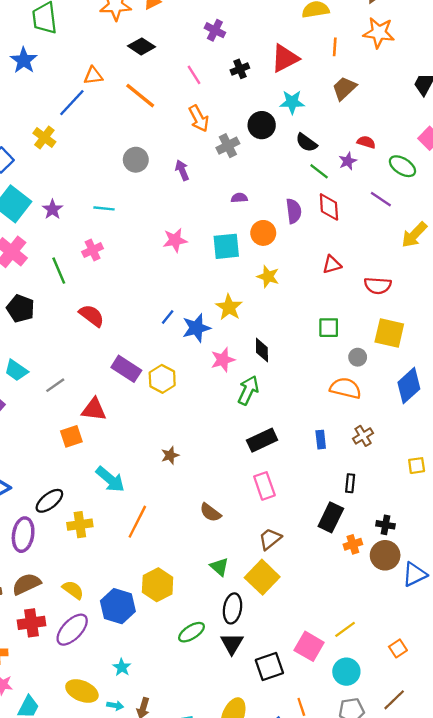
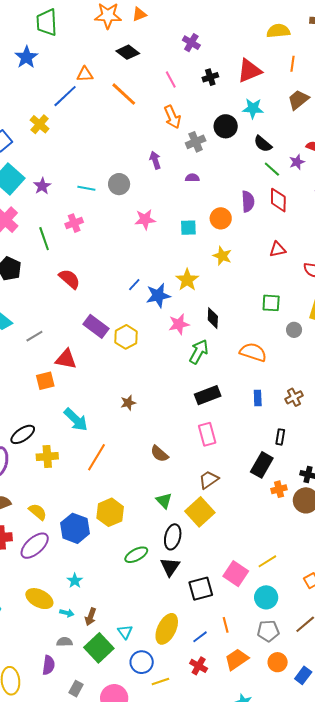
gray circle: (136, 160) -> (119, 184), moved
purple semicircle: (239, 198) -> (192, 178), moved
cyan square: (226, 246) -> (188, 228), size x0.7
orange semicircle: (346, 388) -> (253, 352), moved

